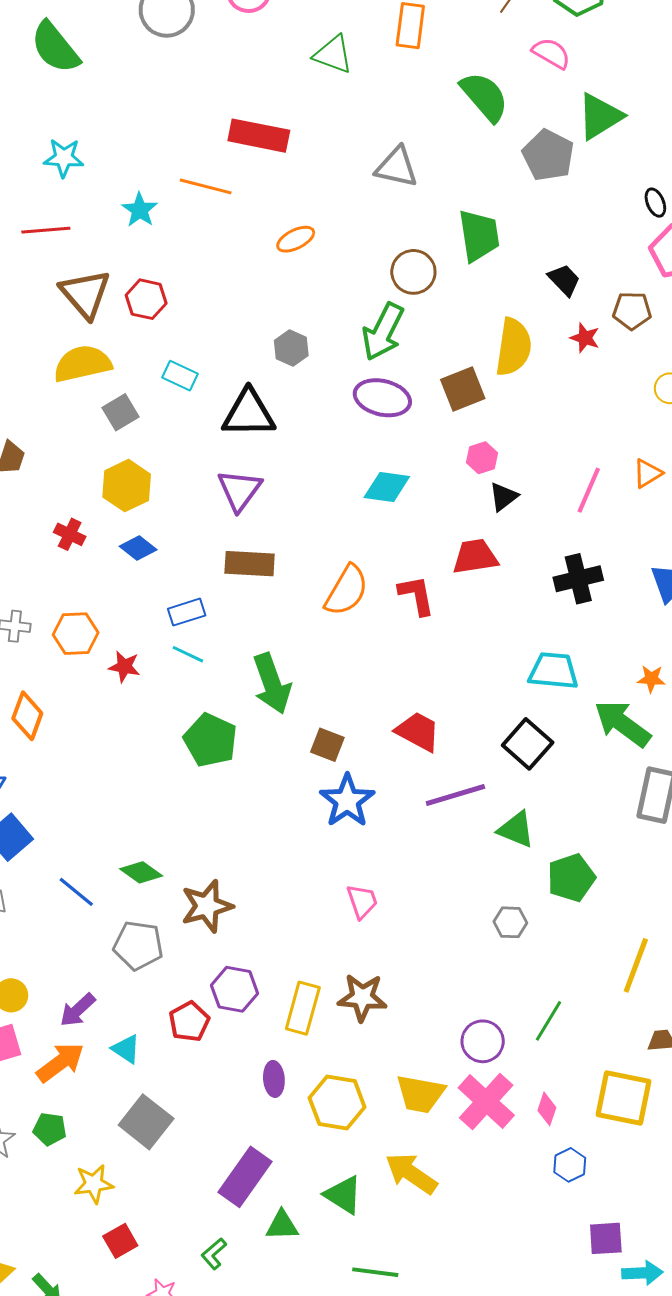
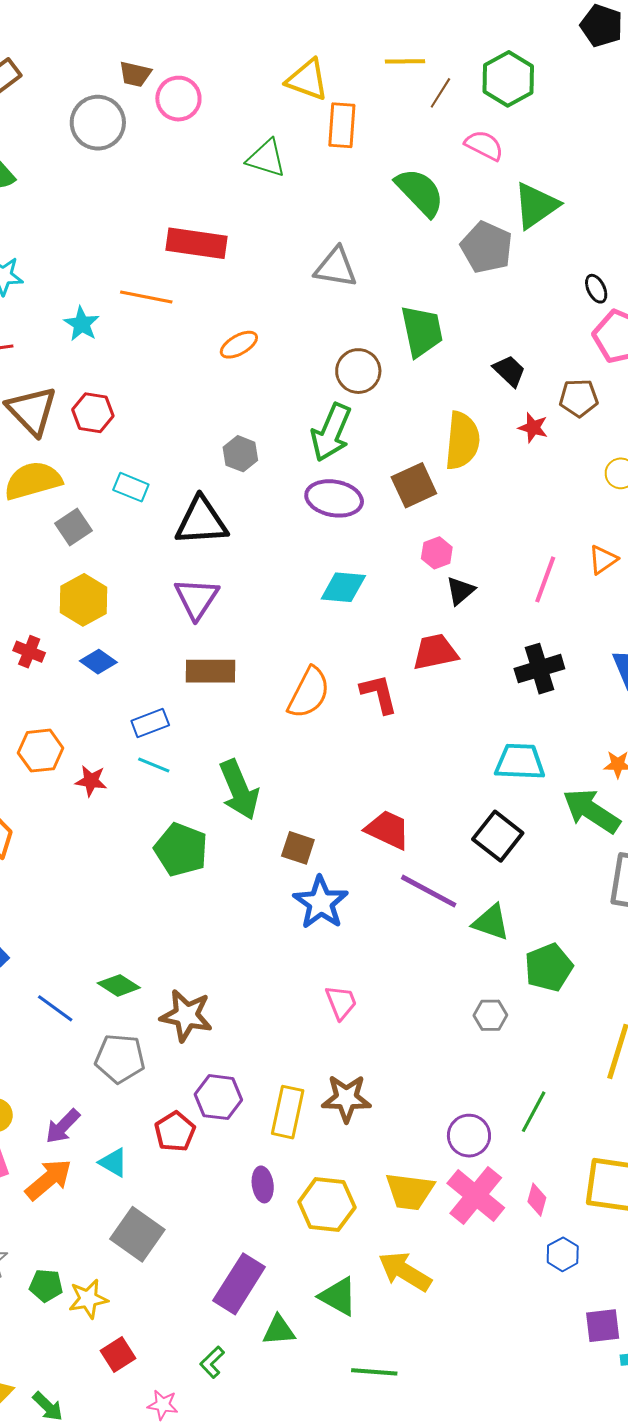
purple line: (455, 795) -> (429, 891), turned 48
brown star: (207, 906) -> (186, 1016), turned 30
green pentagon: (50, 1129) -> (46, 1285), moved

